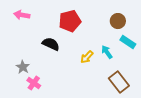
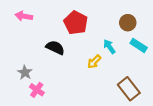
red pentagon: (70, 21) -> (76, 23), turned -30
cyan arrow: (107, 52) -> (109, 47), moved

